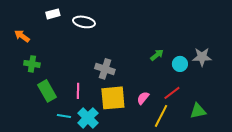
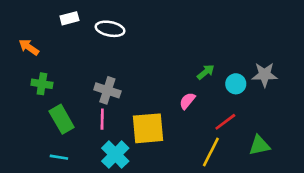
gray cross: (105, 69) -> (107, 90), moved
pink semicircle: (143, 98) -> (187, 101), moved
cyan line: (64, 116) -> (59, 157), moved

